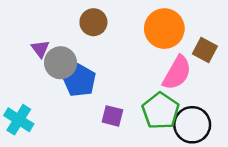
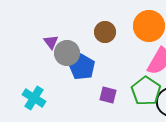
brown circle: (93, 22) -> (105, 32), moved

